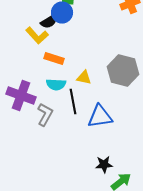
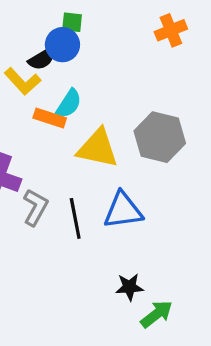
yellow triangle: (84, 78) -> (98, 148), size x1.8
cyan semicircle: (56, 84) -> (69, 104), moved, turned -60
black line: (73, 102) -> (75, 218), moved

